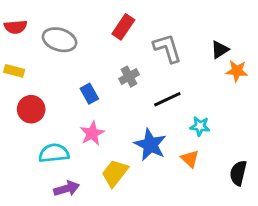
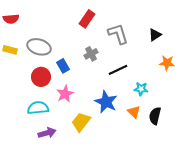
gray ellipse: (60, 40) -> (39, 47), moved
orange star: (237, 71) -> (167, 63), moved
red circle: (31, 109) -> (41, 77), moved
black semicircle: (238, 173) -> (155, 116), moved

